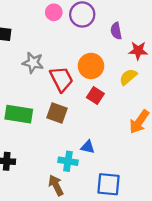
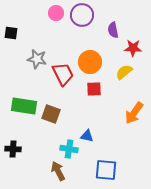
red square: (95, 96) -> (94, 89), turned -35
brown square: (57, 113) -> (51, 114), moved

